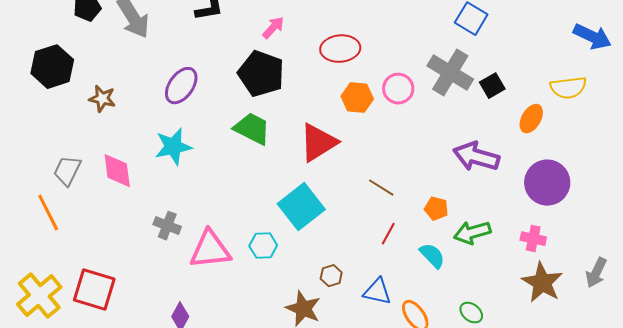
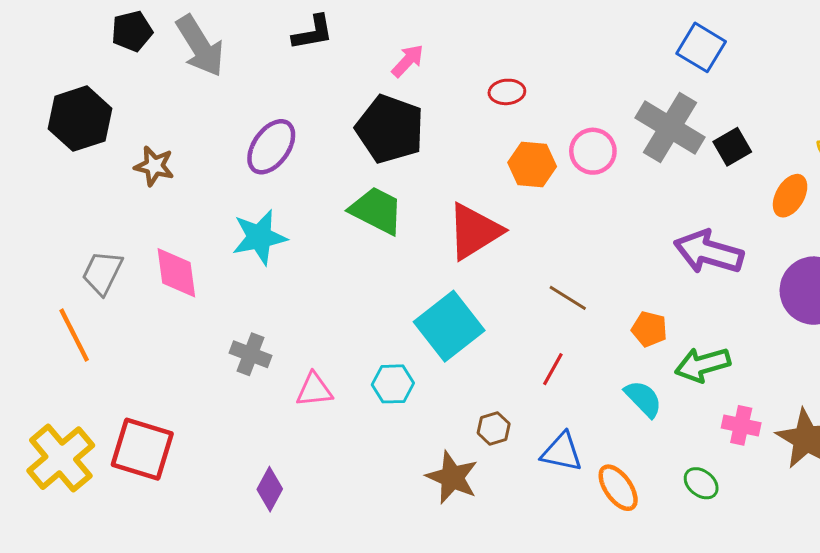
red ellipse: (340, 49) -> (507, 92), size x0.6
red line: (388, 234) -> (553, 369), moved
pink cross: (533, 239) -> (741, 425), moved
pink triangle: (210, 250) -> (314, 390), size x0.6

